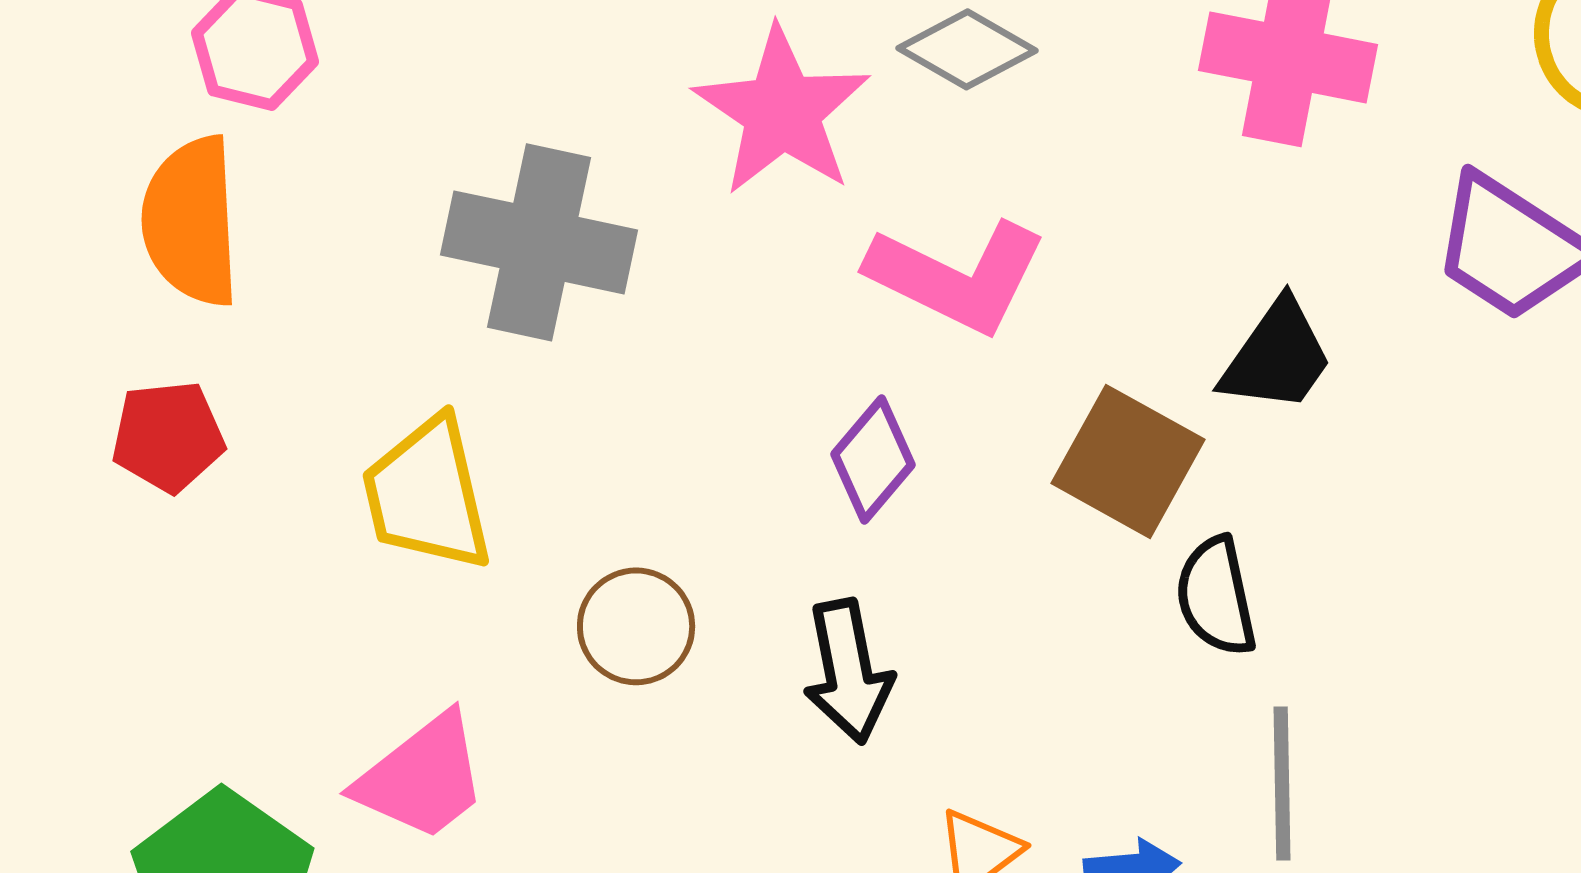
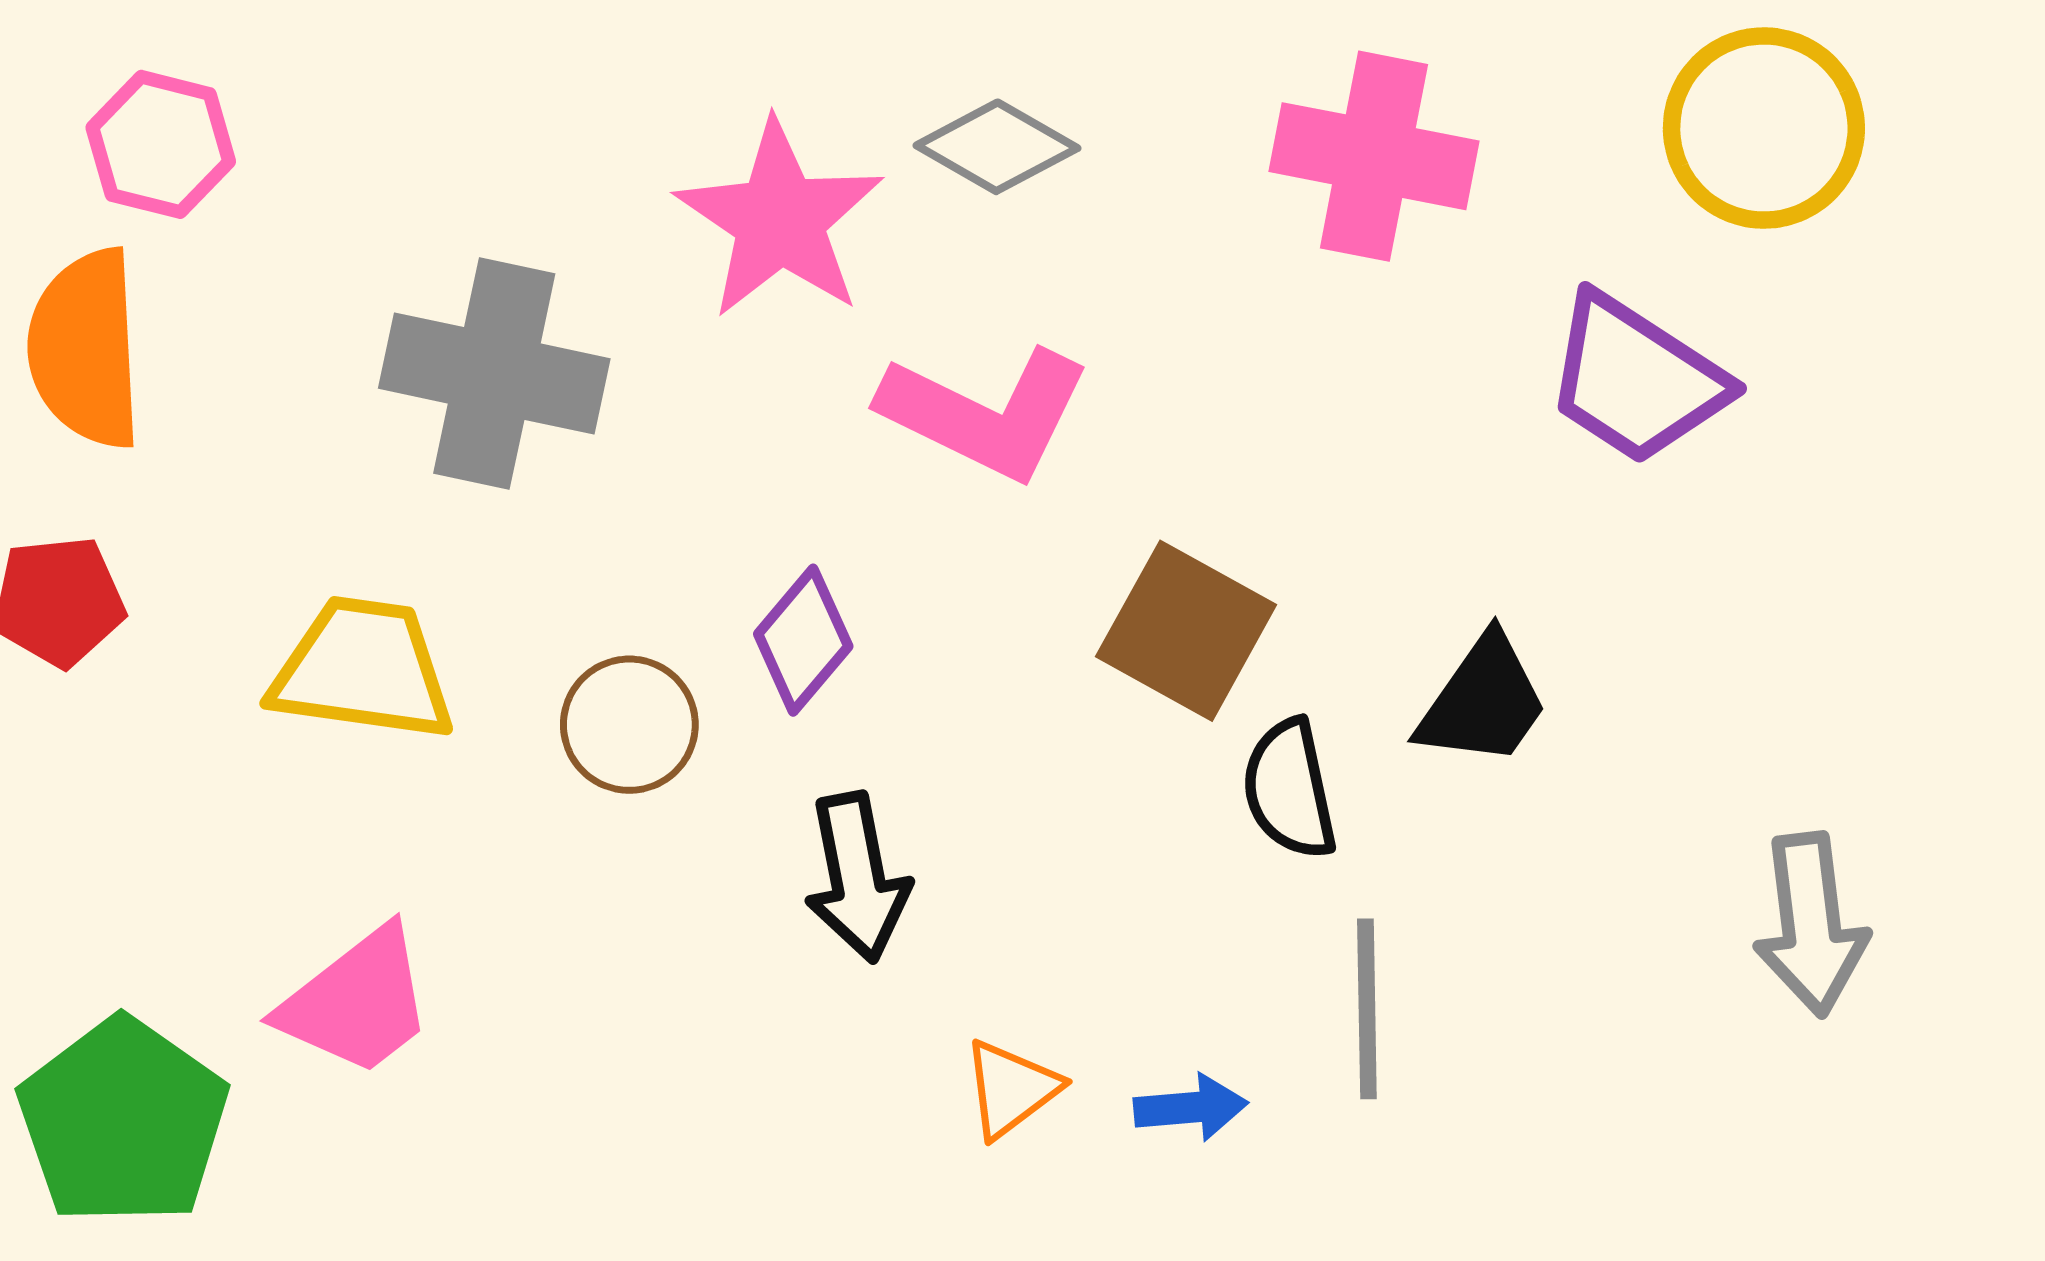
black trapezoid: (1277, 356) -> (1483, 701), moved
purple diamond: (873, 459) -> (803, 640), moved
yellow trapezoid: (427, 494) -> (363, 669), turned 111
brown circle: (636, 626) -> (629, 725), moved

